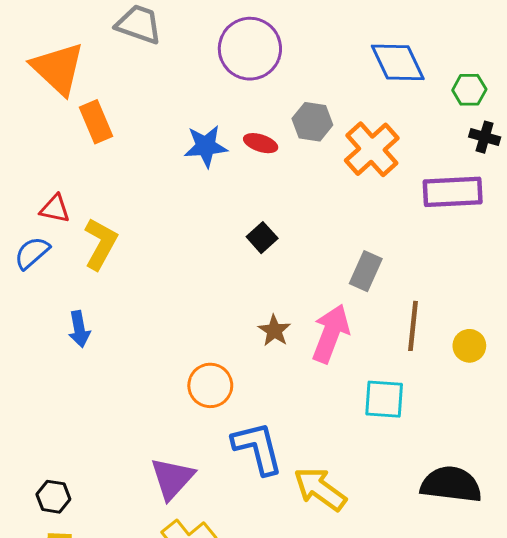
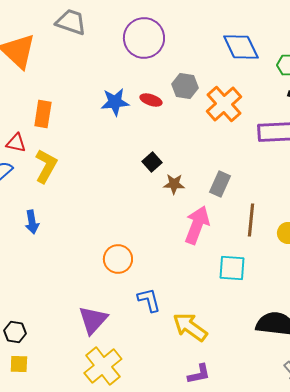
orange rectangle: (96, 122) -> (43, 114), moved, turned 32
brown star: (274, 331) -> (174, 184), moved, turned -30
blue L-shape: (258, 448) -> (149, 300), size x0.7

